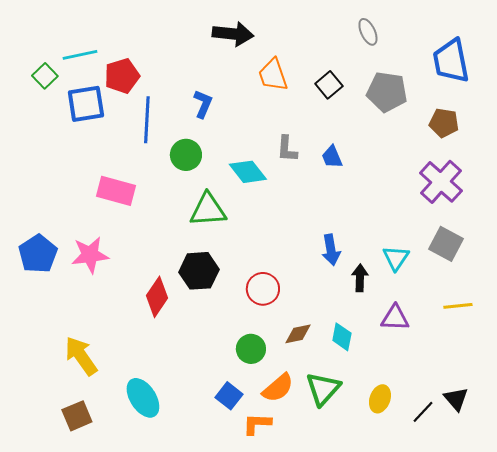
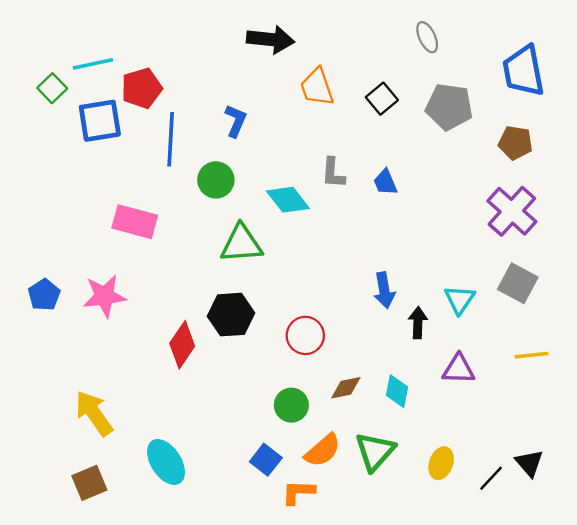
blue pentagon: (38, 254) -> (44, 295), size x0.7

